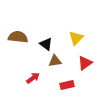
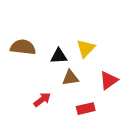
yellow triangle: (76, 38) -> (86, 48), moved
black triangle: (46, 44) -> (59, 56), turned -40

